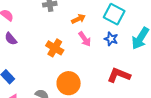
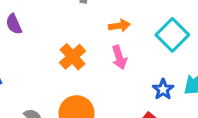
blue star: (111, 39) -> (163, 89), moved

